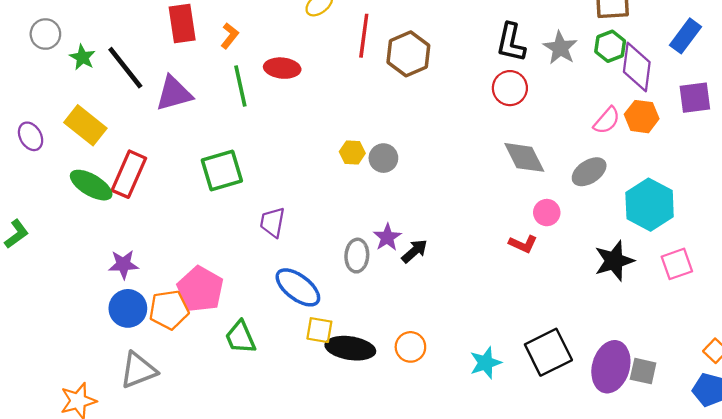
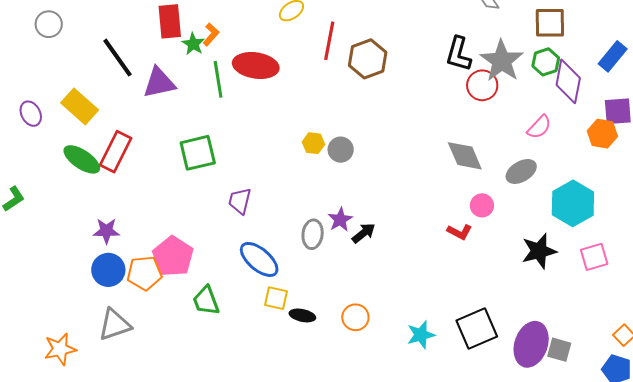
gray star: (560, 48) -> (502, 61), size x1.4
green star: (82, 57) -> (193, 44), moved
red ellipse: (282, 68) -> (256, 65), size x1.4
red circle: (510, 88) -> (482, 85), moved
orange hexagon: (642, 117) -> (602, 134), moved
black ellipse: (350, 348) -> (302, 315), size x0.6

